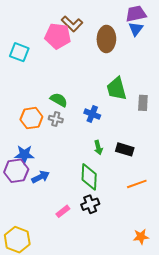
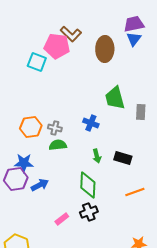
cyan square: (19, 52) -> (37, 62), moved
green semicircle: (59, 100) -> (58, 145), moved, turned -36

